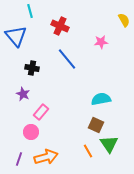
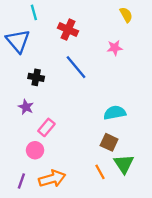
yellow semicircle: (124, 20) -> (126, 15), moved

